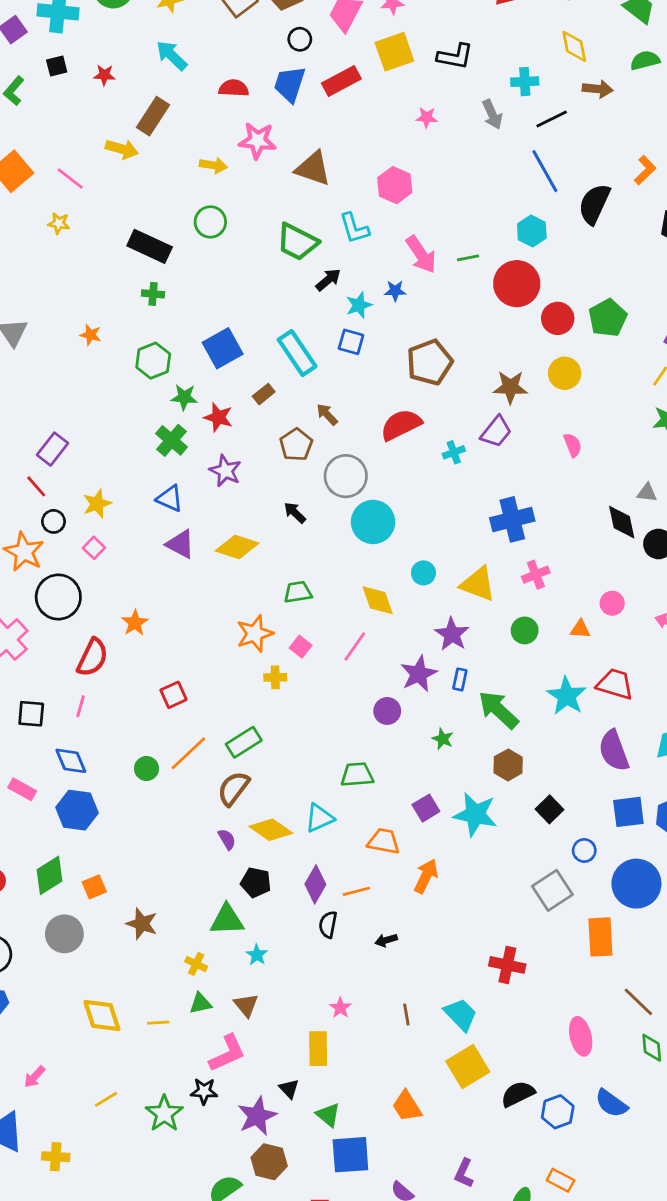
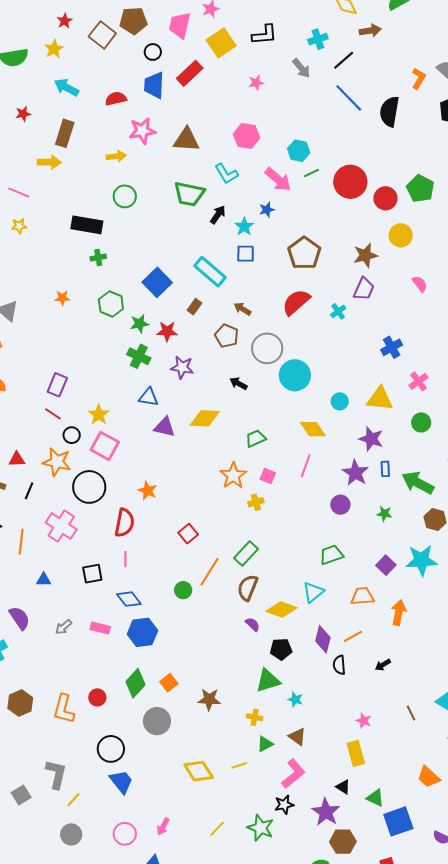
cyan hexagon: (532, 231) -> (299, 151), moved
blue cross: (512, 519) -> (392, 347), size x0.7
pink square: (94, 548) -> (105, 446), size x1.8

